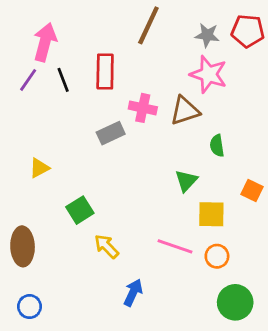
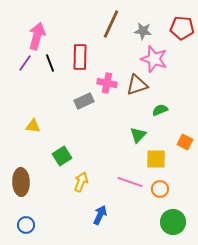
gray star: (207, 35) -> (143, 31), moved
green semicircle: (217, 146) -> (160, 110), turned 77
yellow triangle: (39, 168) -> (33, 126), turned 35
yellow arrow: (106, 246) -> (81, 182), turned 66

